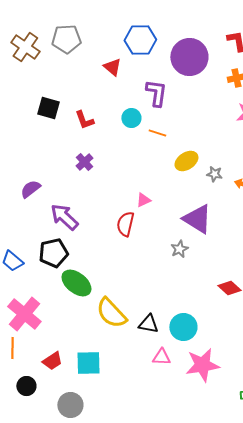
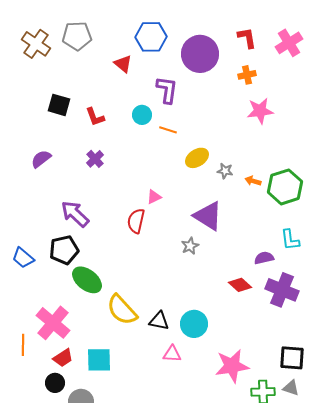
purple semicircle: (30, 189) -> (41, 159), moved
pink cross: (24, 314) -> (53, 323), moved
pink star: (202, 365) -> (232, 366), moved
black circle: (26, 386) -> (55, 383), moved

